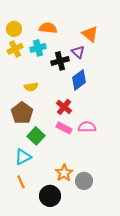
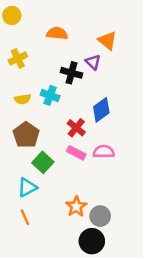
yellow circle: (14, 29) -> (12, 16), moved
cyan cross: (38, 48) -> (50, 95), moved, turned 35
black cross: (60, 61) -> (72, 73), turned 30
blue diamond: (79, 80) -> (101, 110), moved
yellow semicircle: (31, 87) -> (23, 99), moved
black circle: (50, 196) -> (92, 241), moved

